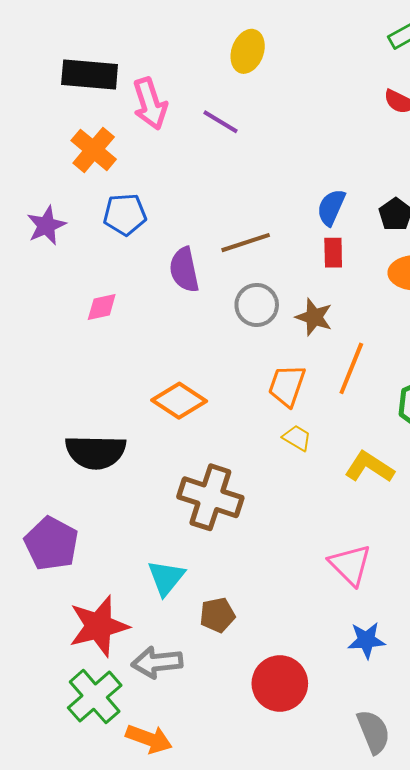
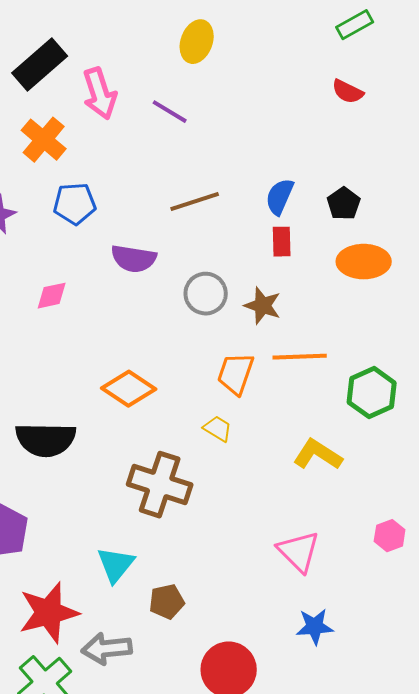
black rectangle: (90, 74) -> (40, 65), turned -46
brown line: (246, 243) -> (195, 202), moved
purple semicircle: (184, 270) -> (134, 259), turned -69
orange line: (351, 368) -> (300, 357), turned 66
yellow trapezoid: (297, 438) -> (218, 429), moved

